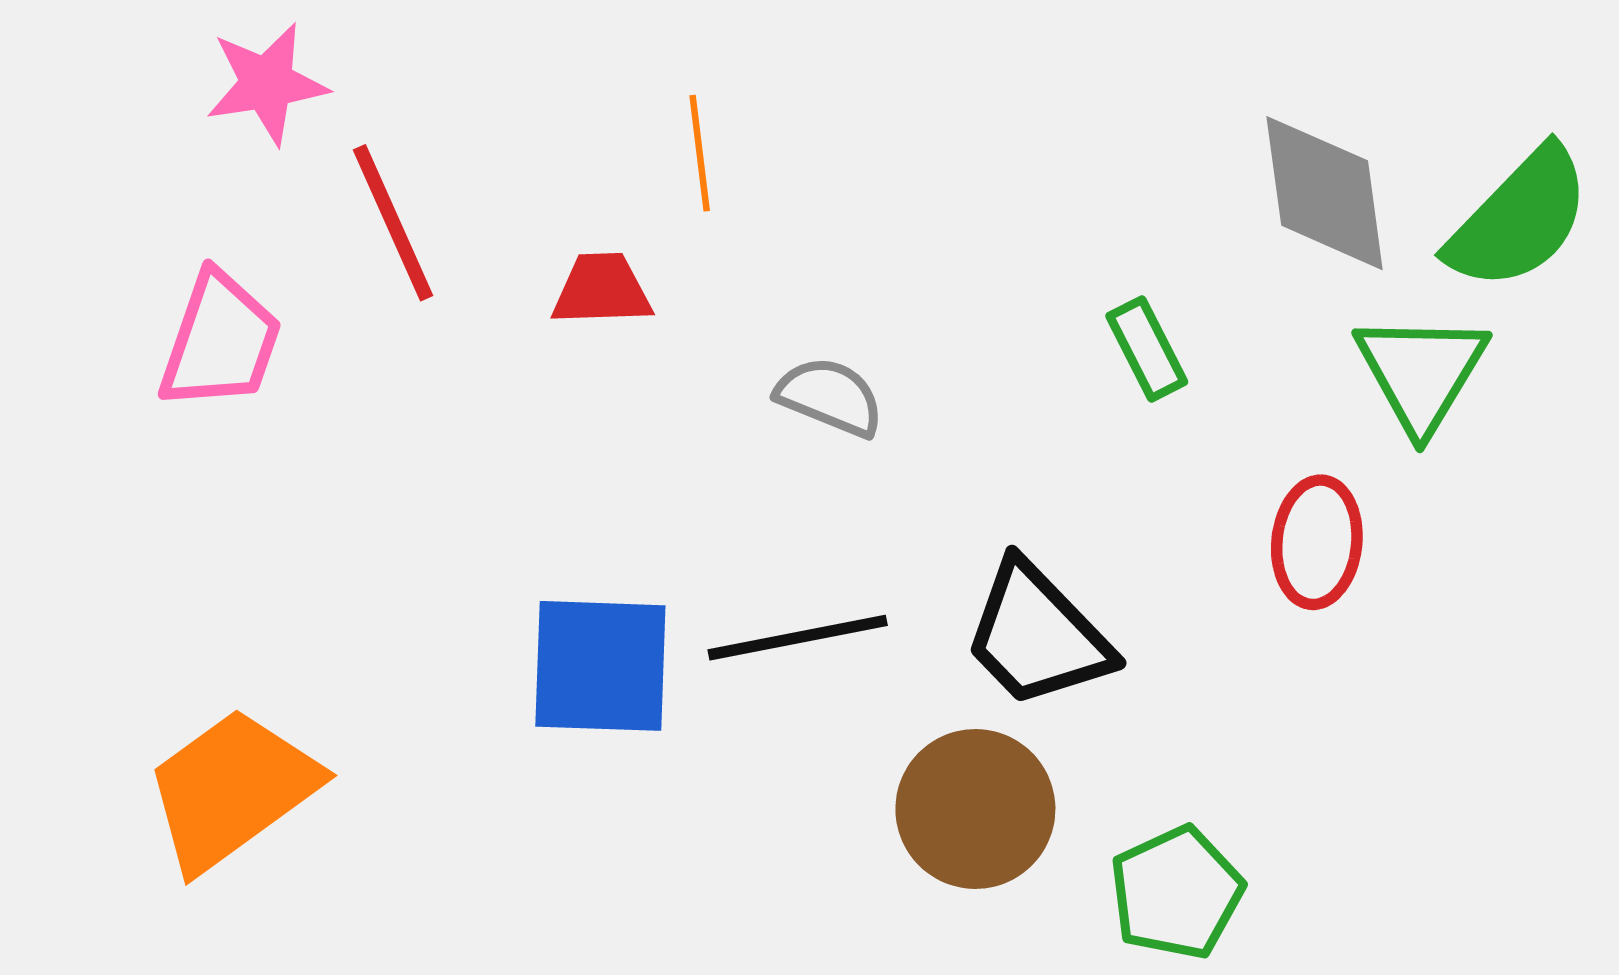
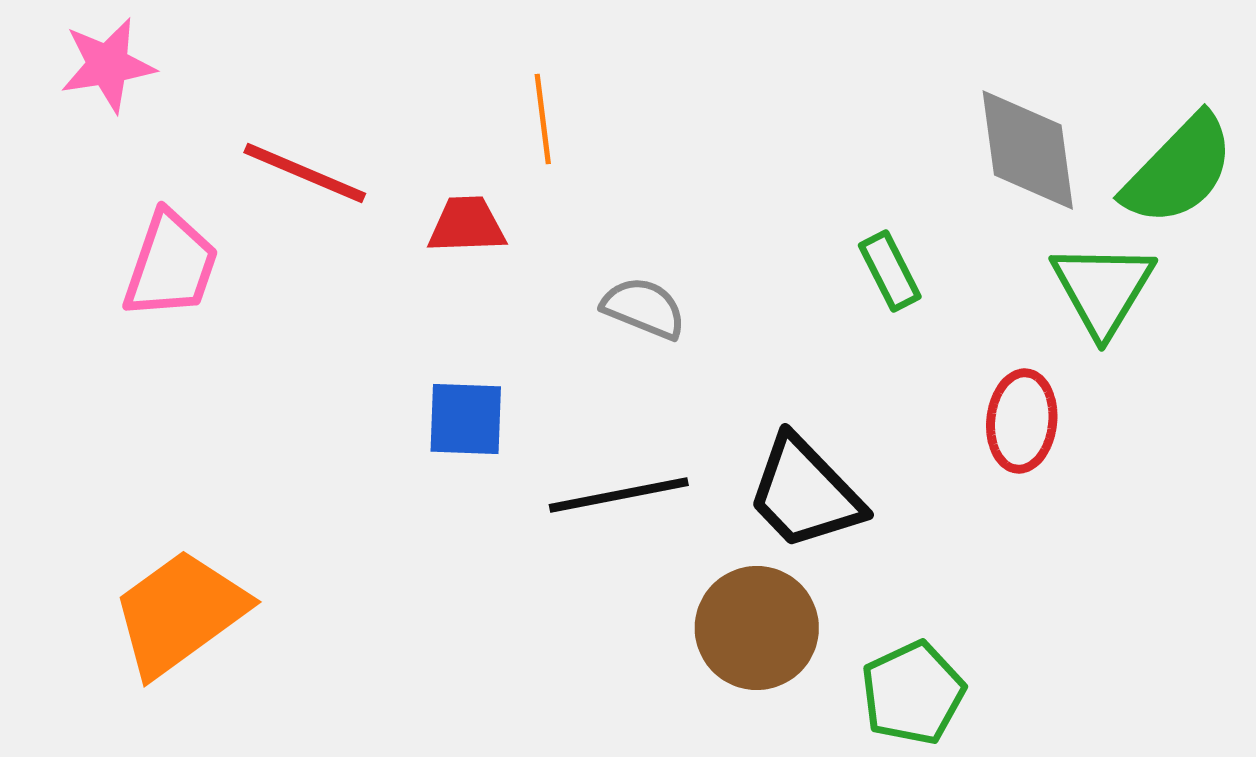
pink star: (267, 84) -> (108, 65), moved
red line: (393, 223) -> (305, 173), turned -43
blue square: (600, 666) -> (466, 419), moved, size x0.7

